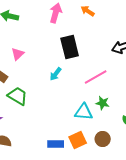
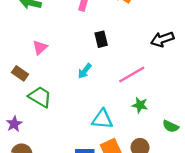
black rectangle: (70, 47) -> (101, 39), size x0.6
cyan triangle: (84, 112) -> (102, 119), moved

